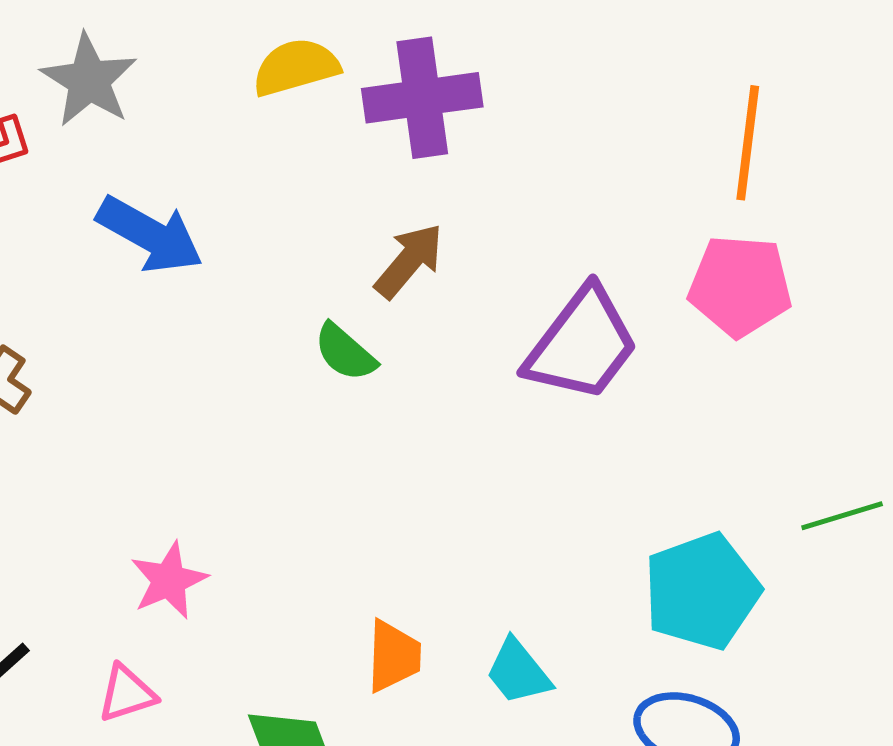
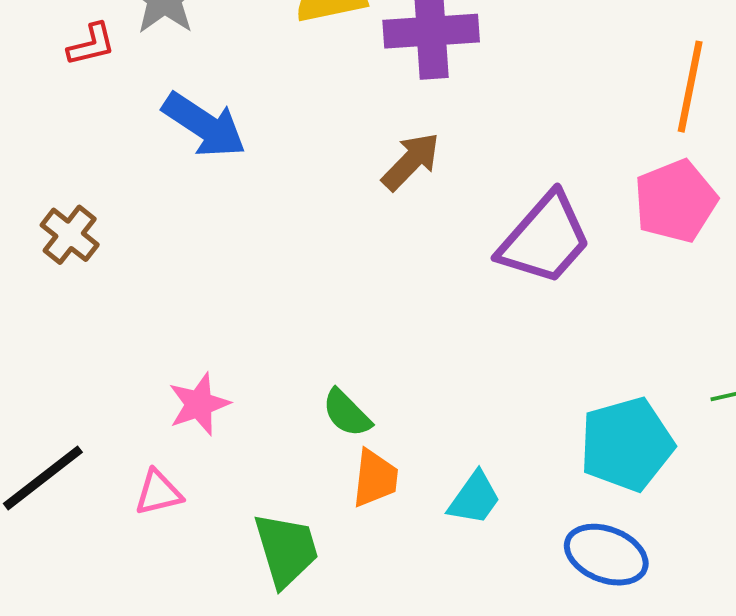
pink pentagon: (740, 286) -> (675, 201), turned -30
green semicircle: (345, 352) -> (347, 413), moved
cyan trapezoid: (518, 672) -> (474, 498), turned -110

